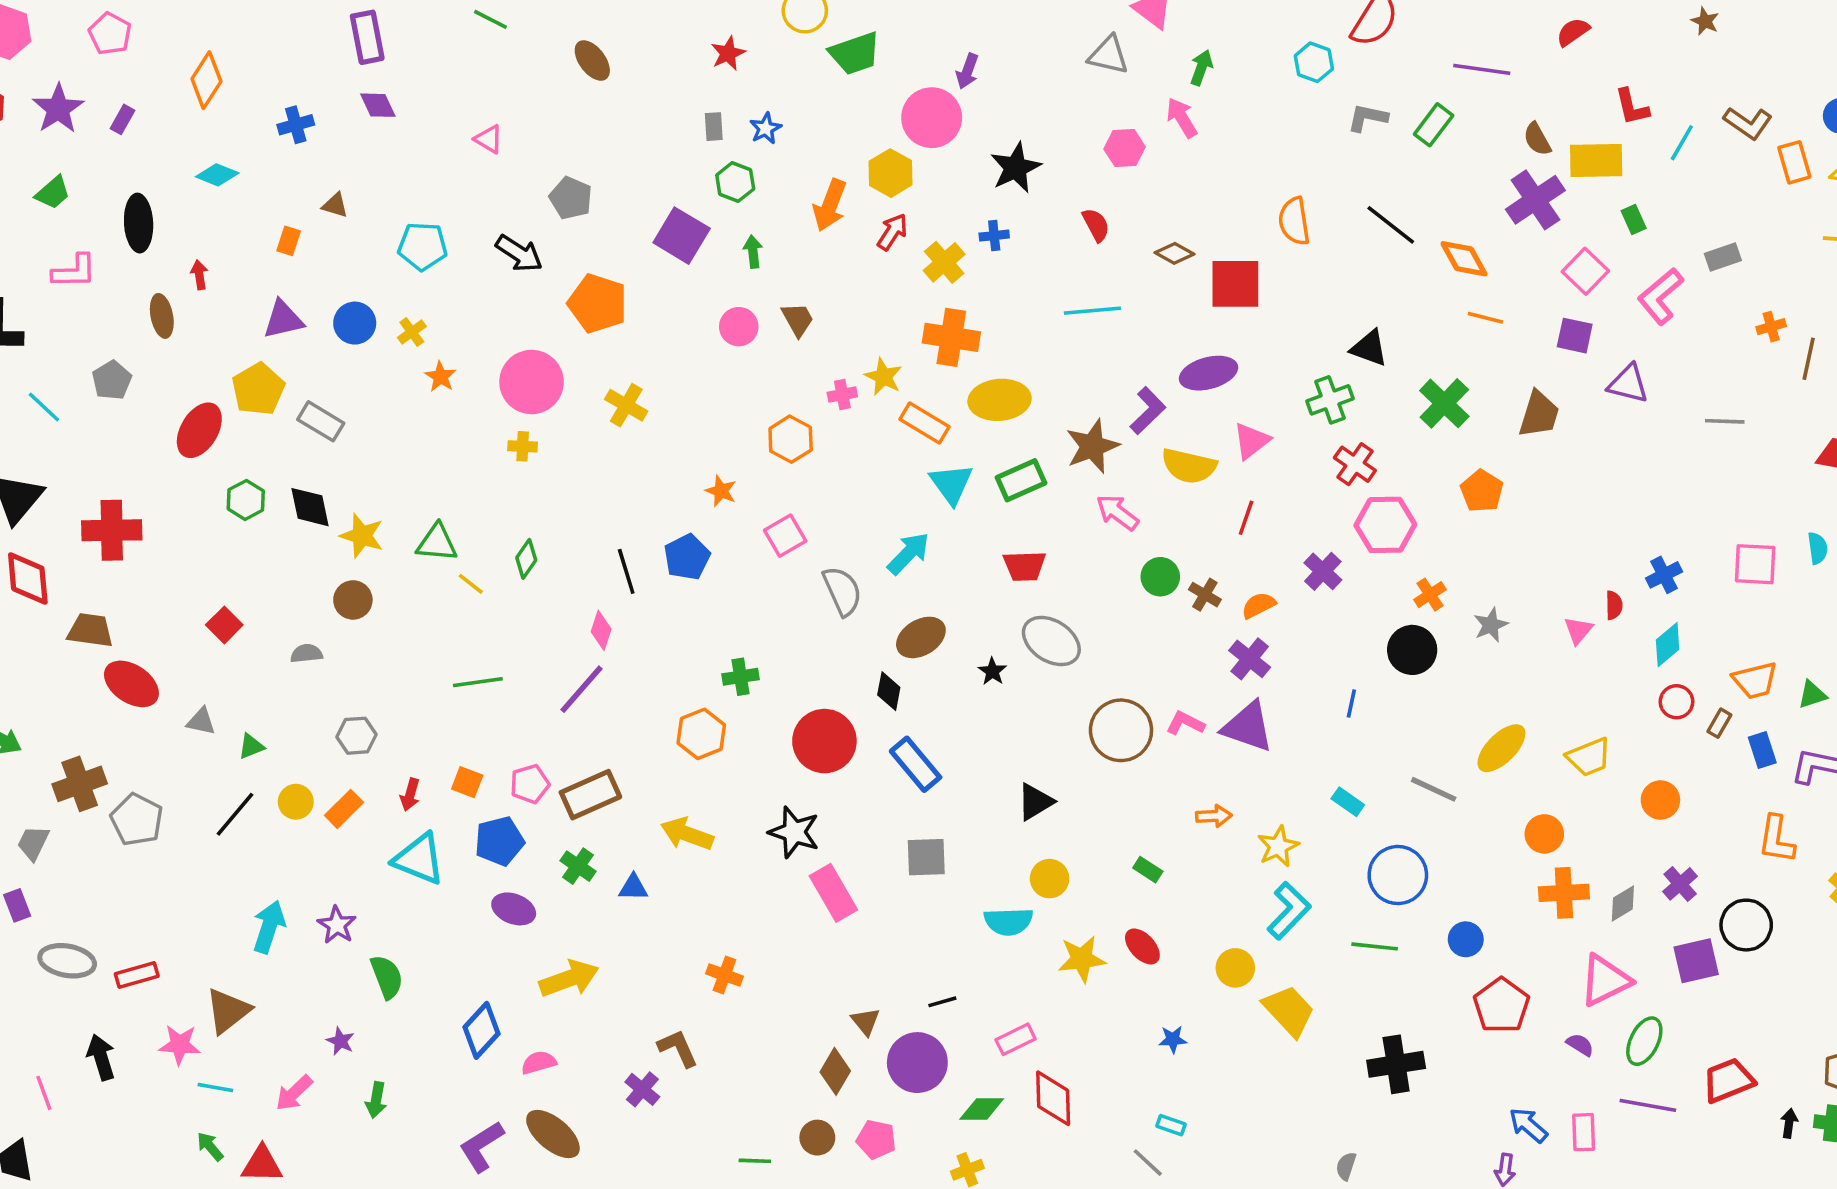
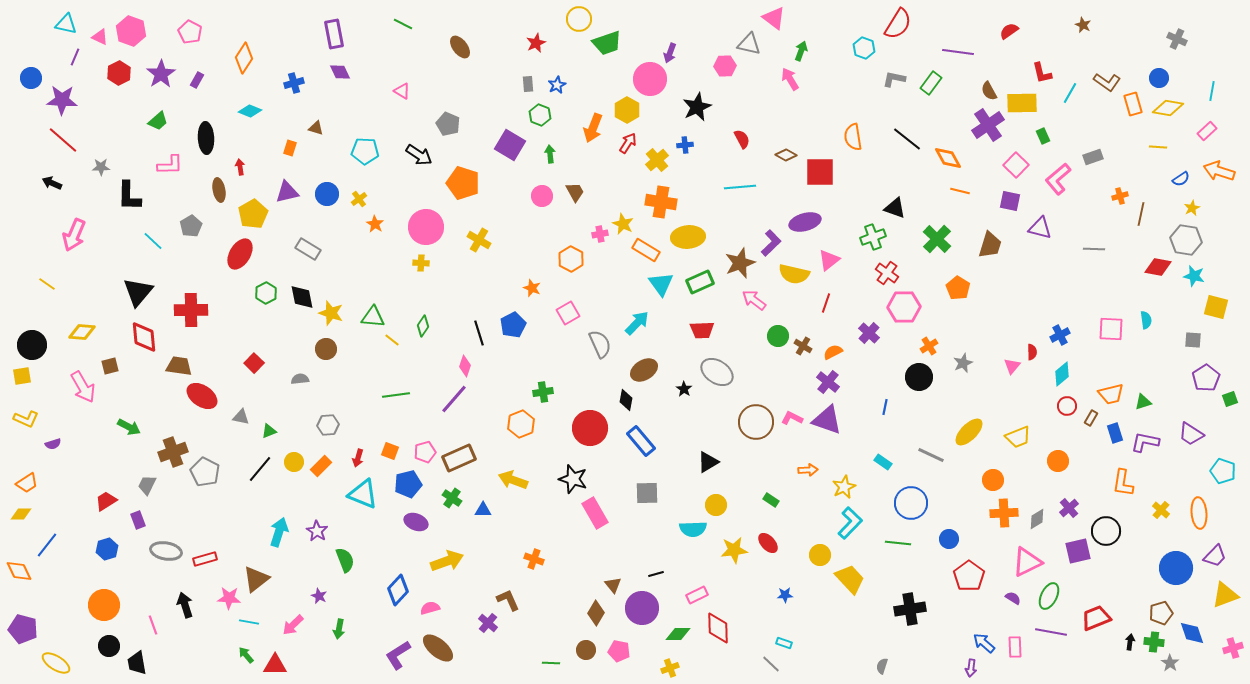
pink hexagon: (1125, 148) -> (725, 66), moved
yellow pentagon: (258, 389) -> (253, 214), moved

